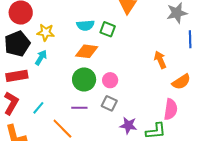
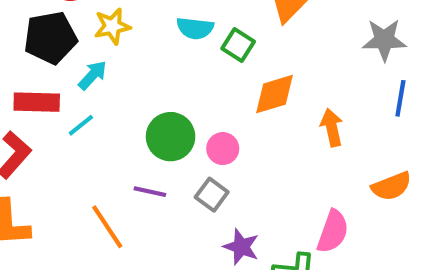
yellow star: (46, 32) -> (112, 26), turned -30
orange diamond: (87, 51) -> (274, 94), moved, turned -35
orange semicircle: (181, 82) -> (391, 186), moved
cyan line: (38, 108) -> (81, 125), moved

